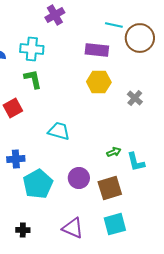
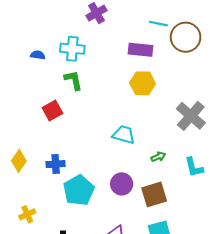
gray cross: (135, 98) -> (191, 116), moved, size x1.8
cyan trapezoid: (59, 131) -> (124, 135), moved
cyan L-shape: (136, 162) -> (194, 167), moved

